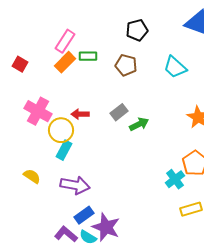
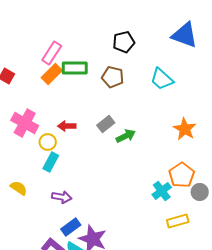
green rectangle: (88, 56) -> (75, 68), size x1.4
yellow circle: (61, 130) -> (48, 142), size x0.7
purple arrow: (75, 185) -> (62, 197), size x0.7

